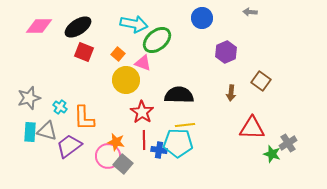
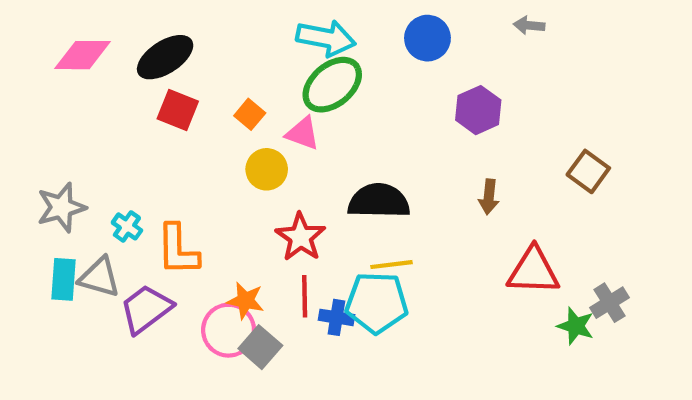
cyan arrow: (134, 24) -> (326, 38), moved
yellow circle: (126, 80) -> (267, 169), size x0.7
brown square: (261, 81) -> (588, 171), moved

